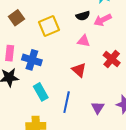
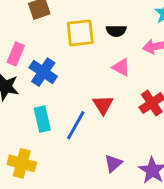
black semicircle: (83, 16) -> (116, 31), moved
blue line: (67, 102) -> (76, 125), moved

